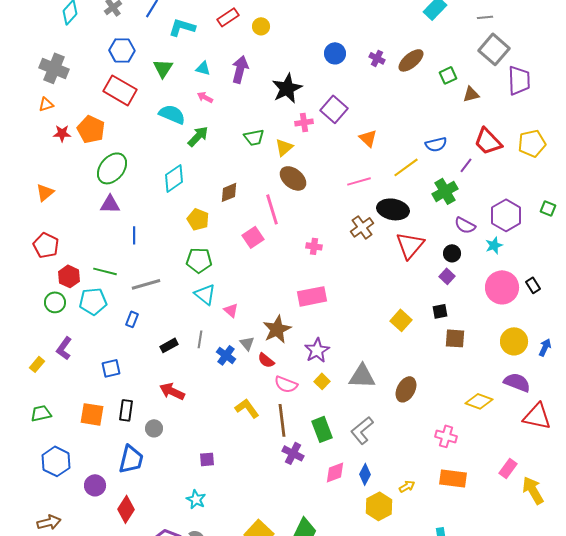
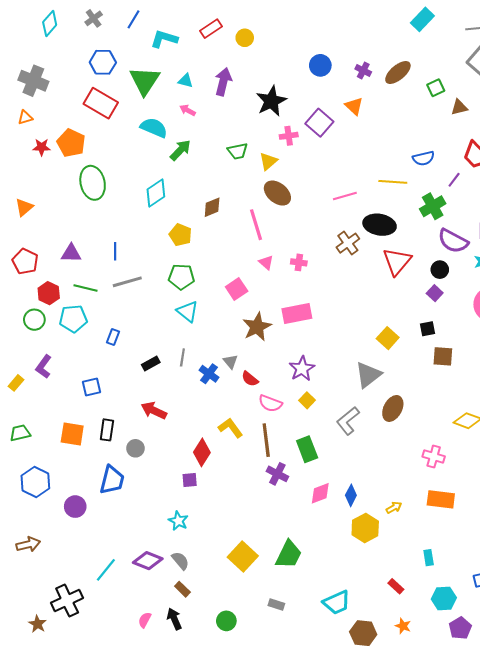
green triangle: (163, 68) -> (145, 81), size x1.5
orange triangle: (368, 138) -> (354, 106), moved
yellow line: (406, 167) -> (393, 182), turned 40
green ellipse: (112, 168) -> (93, 183), turned -52
purple triangle: (110, 204) -> (71, 253), moved
purple semicircle: (465, 225) -> (453, 241), size x1.4
pink square: (253, 237) -> (237, 289), moved
gray line: (146, 284) -> (127, 282), moved
pink triangle: (231, 310) -> (266, 262), moved
brown star: (277, 329) -> (257, 327), moved
gray triangle: (362, 376) -> (368, 375), moved, turned -40
gray L-shape: (362, 430) -> (348, 421), moved
red diamond: (126, 509) -> (202, 452), moved

